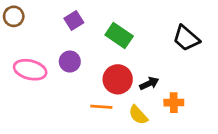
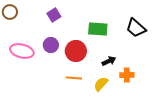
green rectangle: (119, 36) -> (98, 29), moved, turned -30
red circle: (118, 79) -> (76, 51), moved
yellow semicircle: (138, 115) -> (101, 84), turned 84

